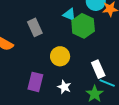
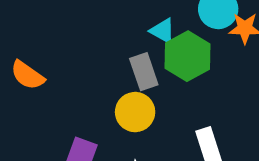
gray rectangle: (35, 27) -> (144, 72), moved

